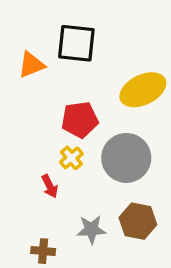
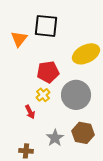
orange triangle: (31, 65) -> (19, 39), turned -30
gray star: (91, 229) -> (55, 138), turned -30

